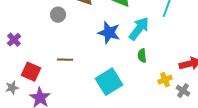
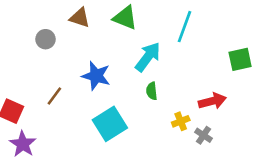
blue star: (109, 33) -> (96, 76), moved
brown line: (65, 60) -> (54, 96), turned -56

